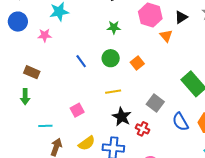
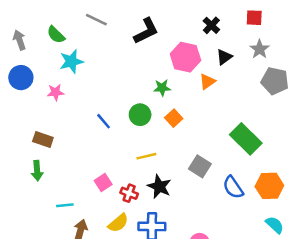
green star: (114, 27) -> (162, 88), moved
orange triangle: (166, 36) -> (207, 82), turned 40
red cross: (143, 129) -> (129, 193), moved

